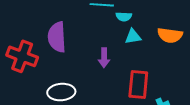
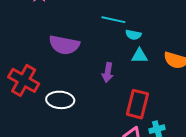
purple semicircle: (57, 37) -> (64, 45), turned -84
red cross: (22, 56) -> (24, 80), moved

